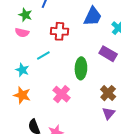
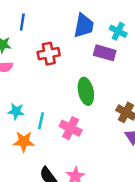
purple rectangle: (108, 54) -> (105, 53), moved
cyan line: (43, 55) -> (41, 121), moved, turned -32

